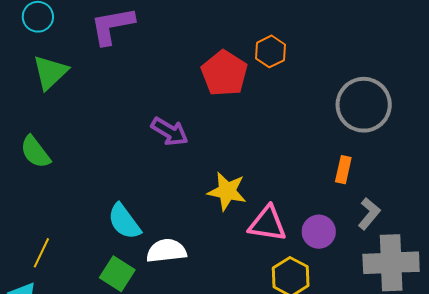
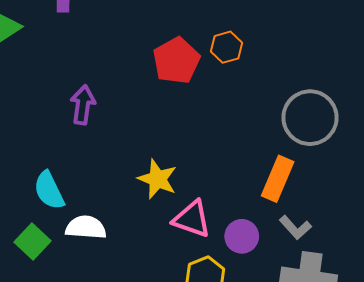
purple arrow: (170, 132) -> (83, 105), moved, turned -123
orange rectangle: (343, 170) -> (278, 179), size x1.6
gray L-shape: (369, 214) -> (295, 228), turned 88

